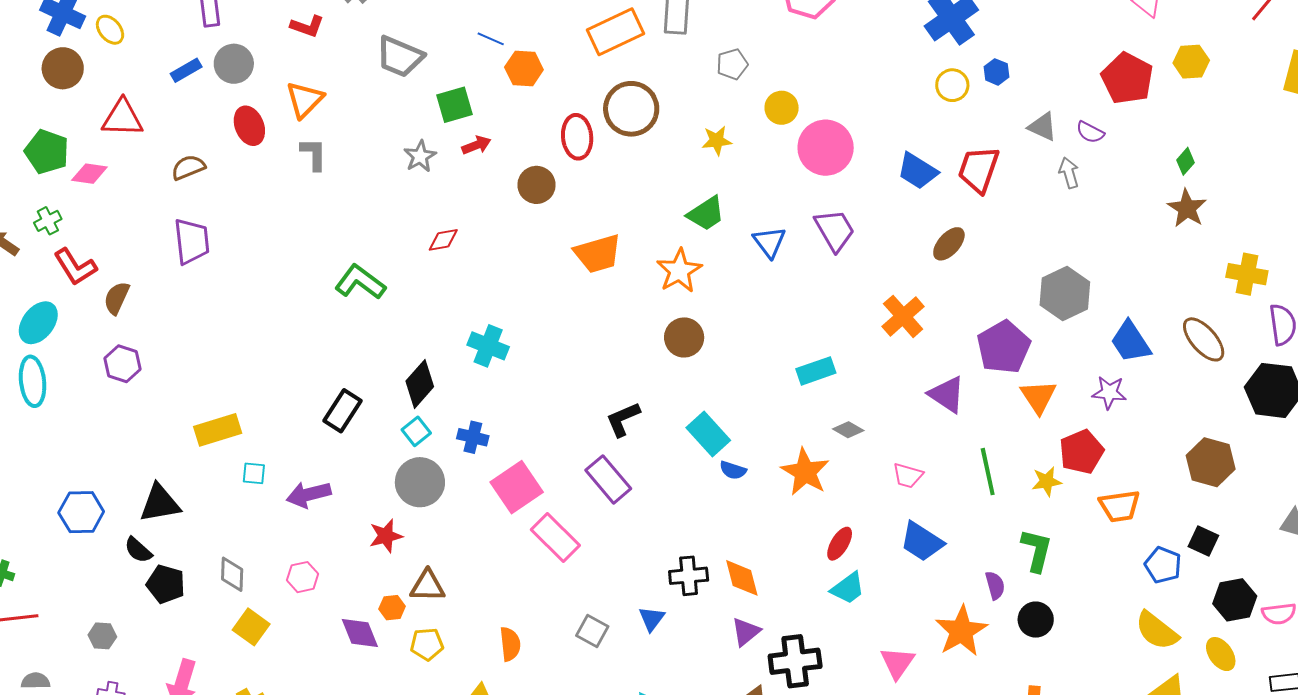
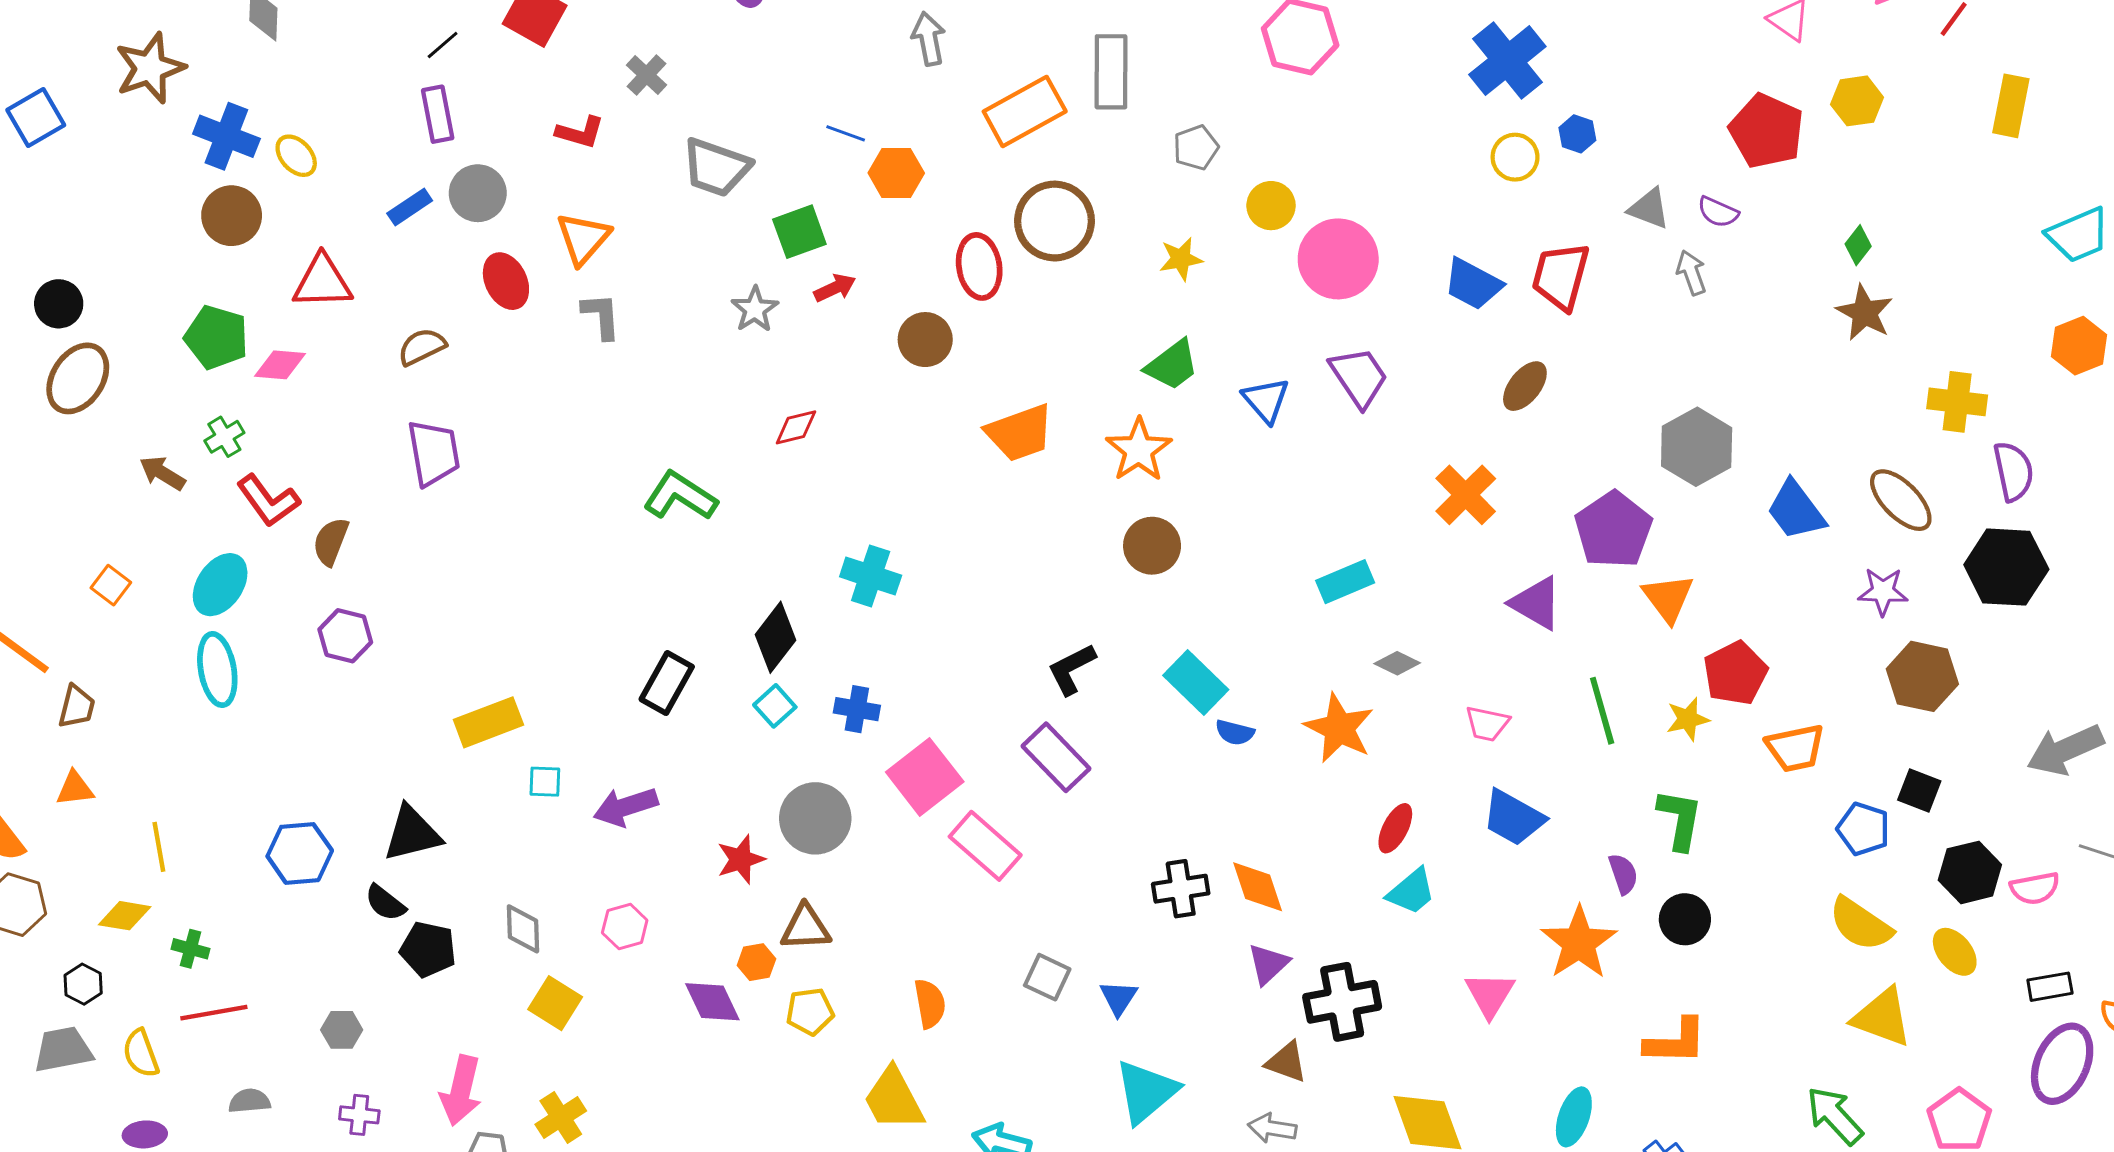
purple star: (1109, 393) -> (1883, 592), moved
gray circle: (420, 482) -> (815, 818), moved
blue triangle: (652, 619) -> (1119, 998), moved

